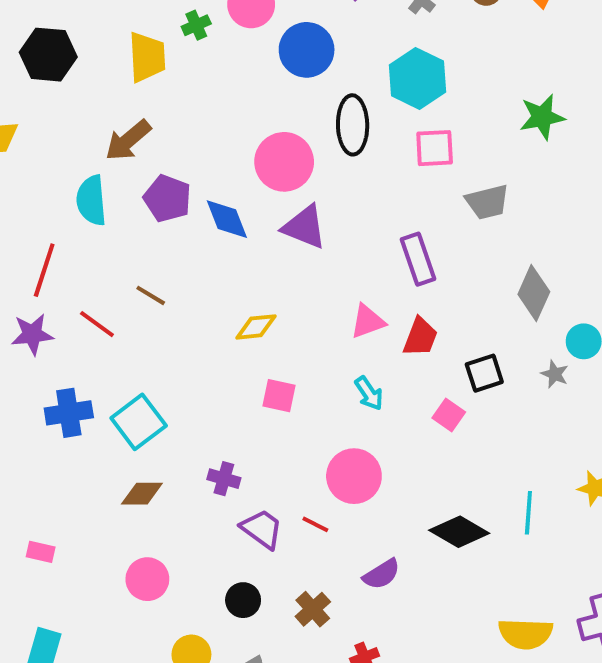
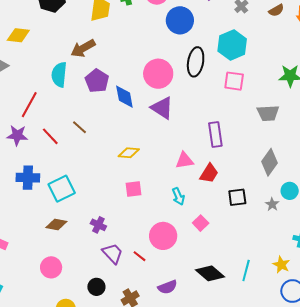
gray trapezoid: (487, 202) -> (268, 113), moved
pink square: (279, 396) -> (134, 189), turned -30
pink square: (449, 415) -> (201, 223), moved

